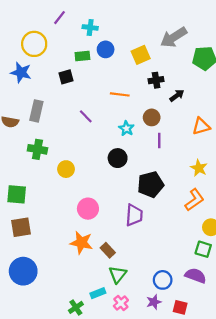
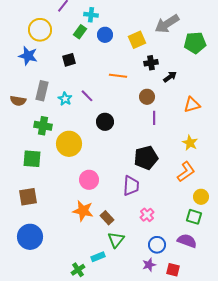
green rectangle: (82, 56) -> (80, 32), moved, turned -48
cyan star: (126, 128) -> (65, 99), moved
black circle: (118, 158) -> (105, 122), moved
yellow circle: (66, 169) -> (69, 144), size x1.6
green square: (17, 194) -> (32, 159), moved
pink cross: (121, 303) -> (147, 215), moved

